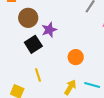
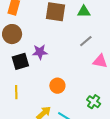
brown circle: (28, 18) -> (12, 34), moved

